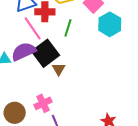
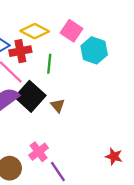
brown triangle: (59, 69) -> (58, 106), moved

